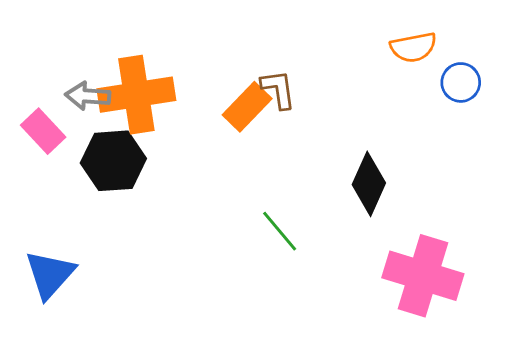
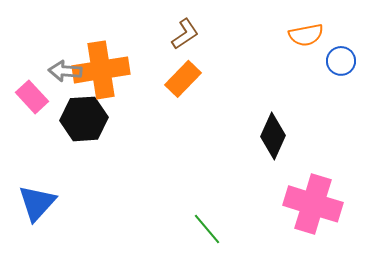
brown L-shape: (278, 89) -> (185, 34), moved, turned 64
green line: (280, 231) -> (207, 229), moved

